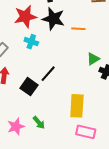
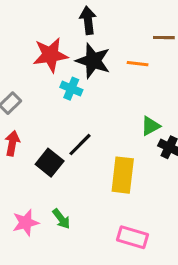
orange line: (78, 29) -> (138, 64), moved
cyan cross: (31, 42) -> (71, 89), moved
yellow rectangle: (77, 106) -> (123, 175), moved

